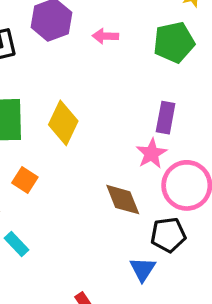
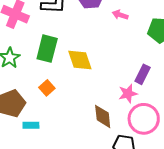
yellow diamond: (63, 123) -> (80, 60), turned -60
cyan rectangle: (17, 244) -> (31, 125), turned -63

